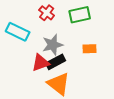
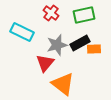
black rectangle: (56, 62) -> (80, 43), moved
red triangle: (41, 63) -> (45, 63), turned -30

